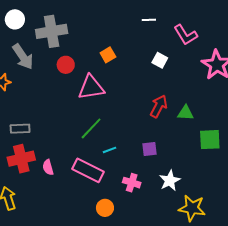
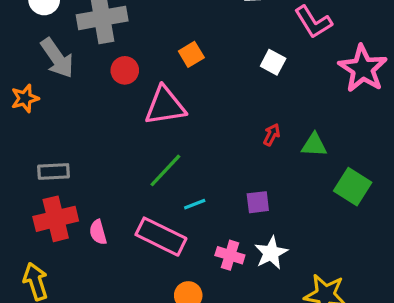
red arrow: (159, 106) -> (272, 135), size x0.6
green square: (210, 140) -> (353, 187), turned 35
white star: (170, 181) -> (271, 253), moved

